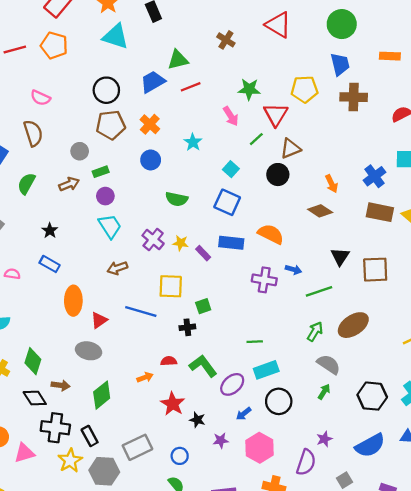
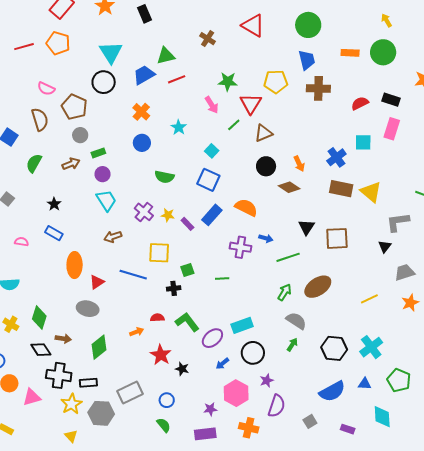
cyan triangle: (116, 36) -> (111, 52), moved, turned 40
brown pentagon: (111, 125) -> (74, 107), moved, turned 30
black circle: (278, 175) -> (266, 166), moved
blue rectangle: (231, 243) -> (212, 215), turned -55
green line: (255, 342) -> (222, 278), moved
black rectangle: (90, 436) -> (88, 383), turned -66
purple star: (324, 439) -> (267, 381), moved
purple star: (221, 440) -> (210, 409), moved

